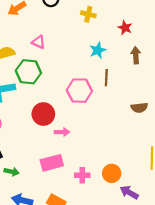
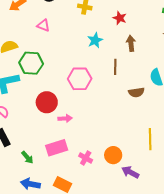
pink triangle: (39, 42) -> (43, 25), moved
brown line: (106, 78) -> (115, 67), moved
green arrow: (12, 172) -> (27, 157), moved, turned 40
pink cross: (82, 175) -> (86, 158), turned 32

